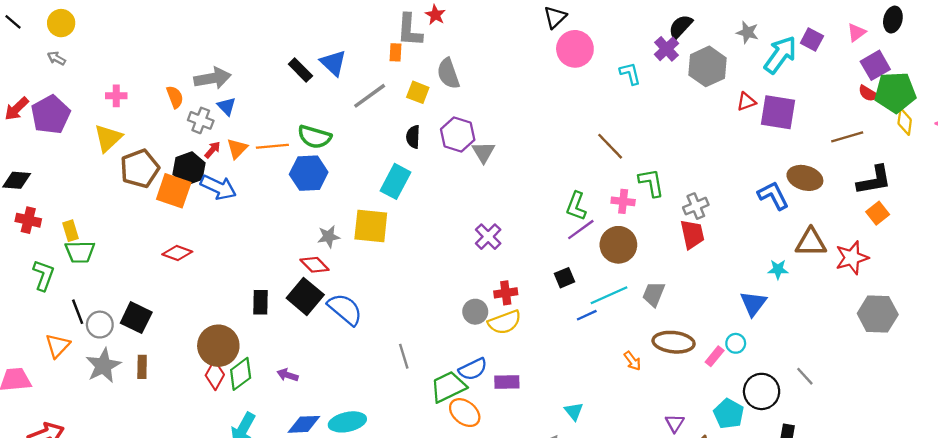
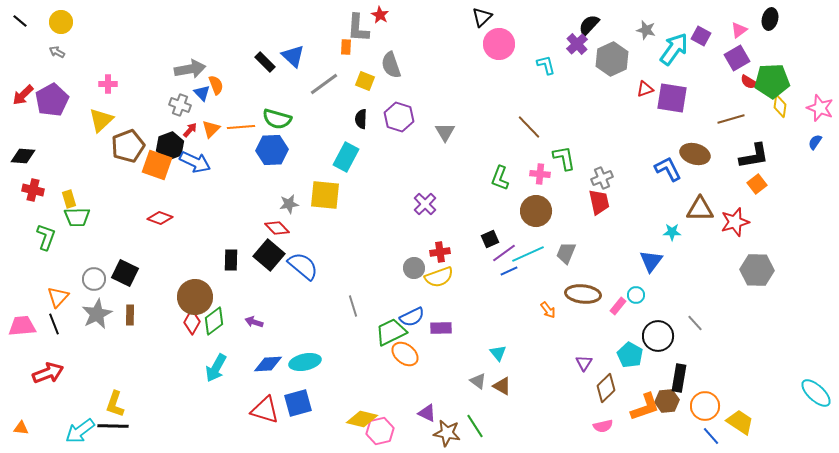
purple square: (875, 65) -> (737, 58), moved
orange semicircle: (175, 97) -> (216, 85), moved
gray triangle: (483, 152) -> (445, 132), moved
purple line: (581, 230) -> (504, 253), moved
black line: (78, 312) -> (54, 324), moved

